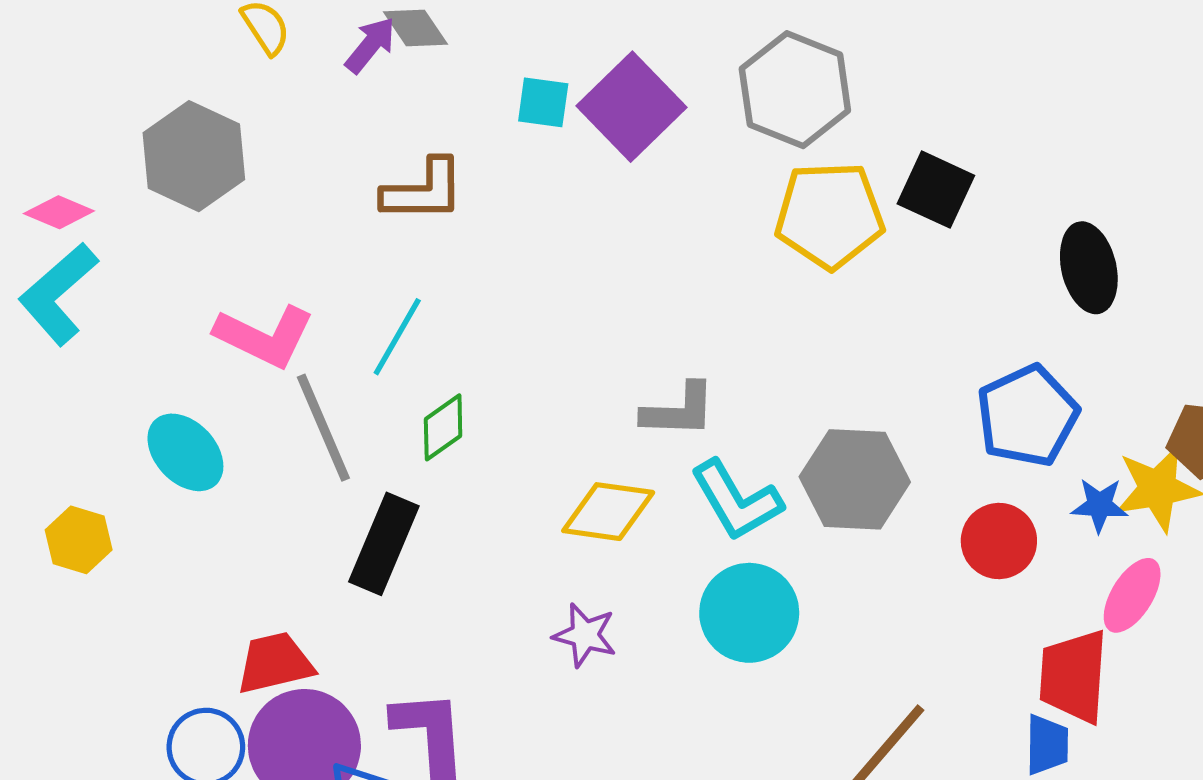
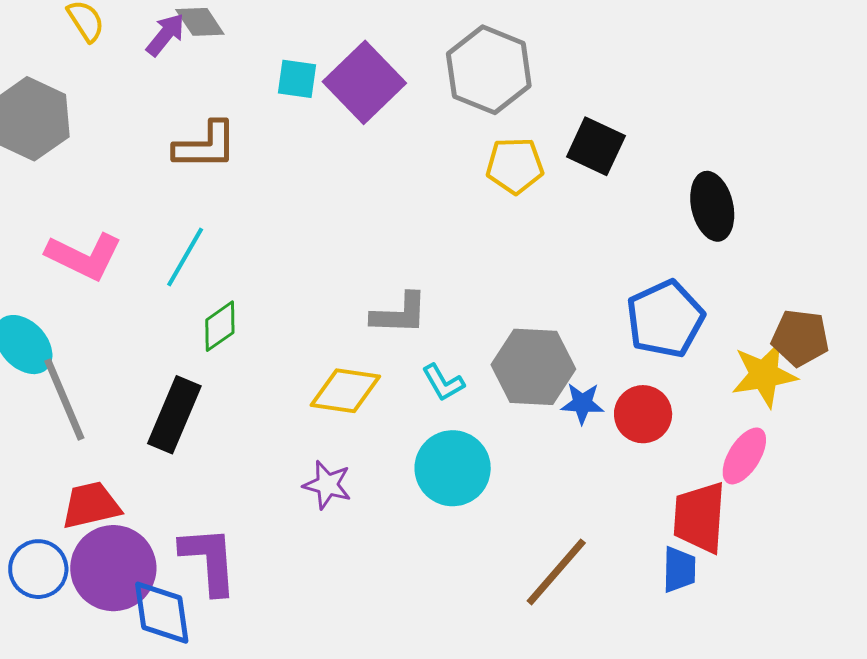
yellow pentagon: (830, 215) -> (515, 166), size x0.7
gray line: (323, 428) -> (64, 399), moved
cyan L-shape: (736, 500) -> (443, 383), size x0.6
blue star: (1099, 505) -> (582, 403), moved

